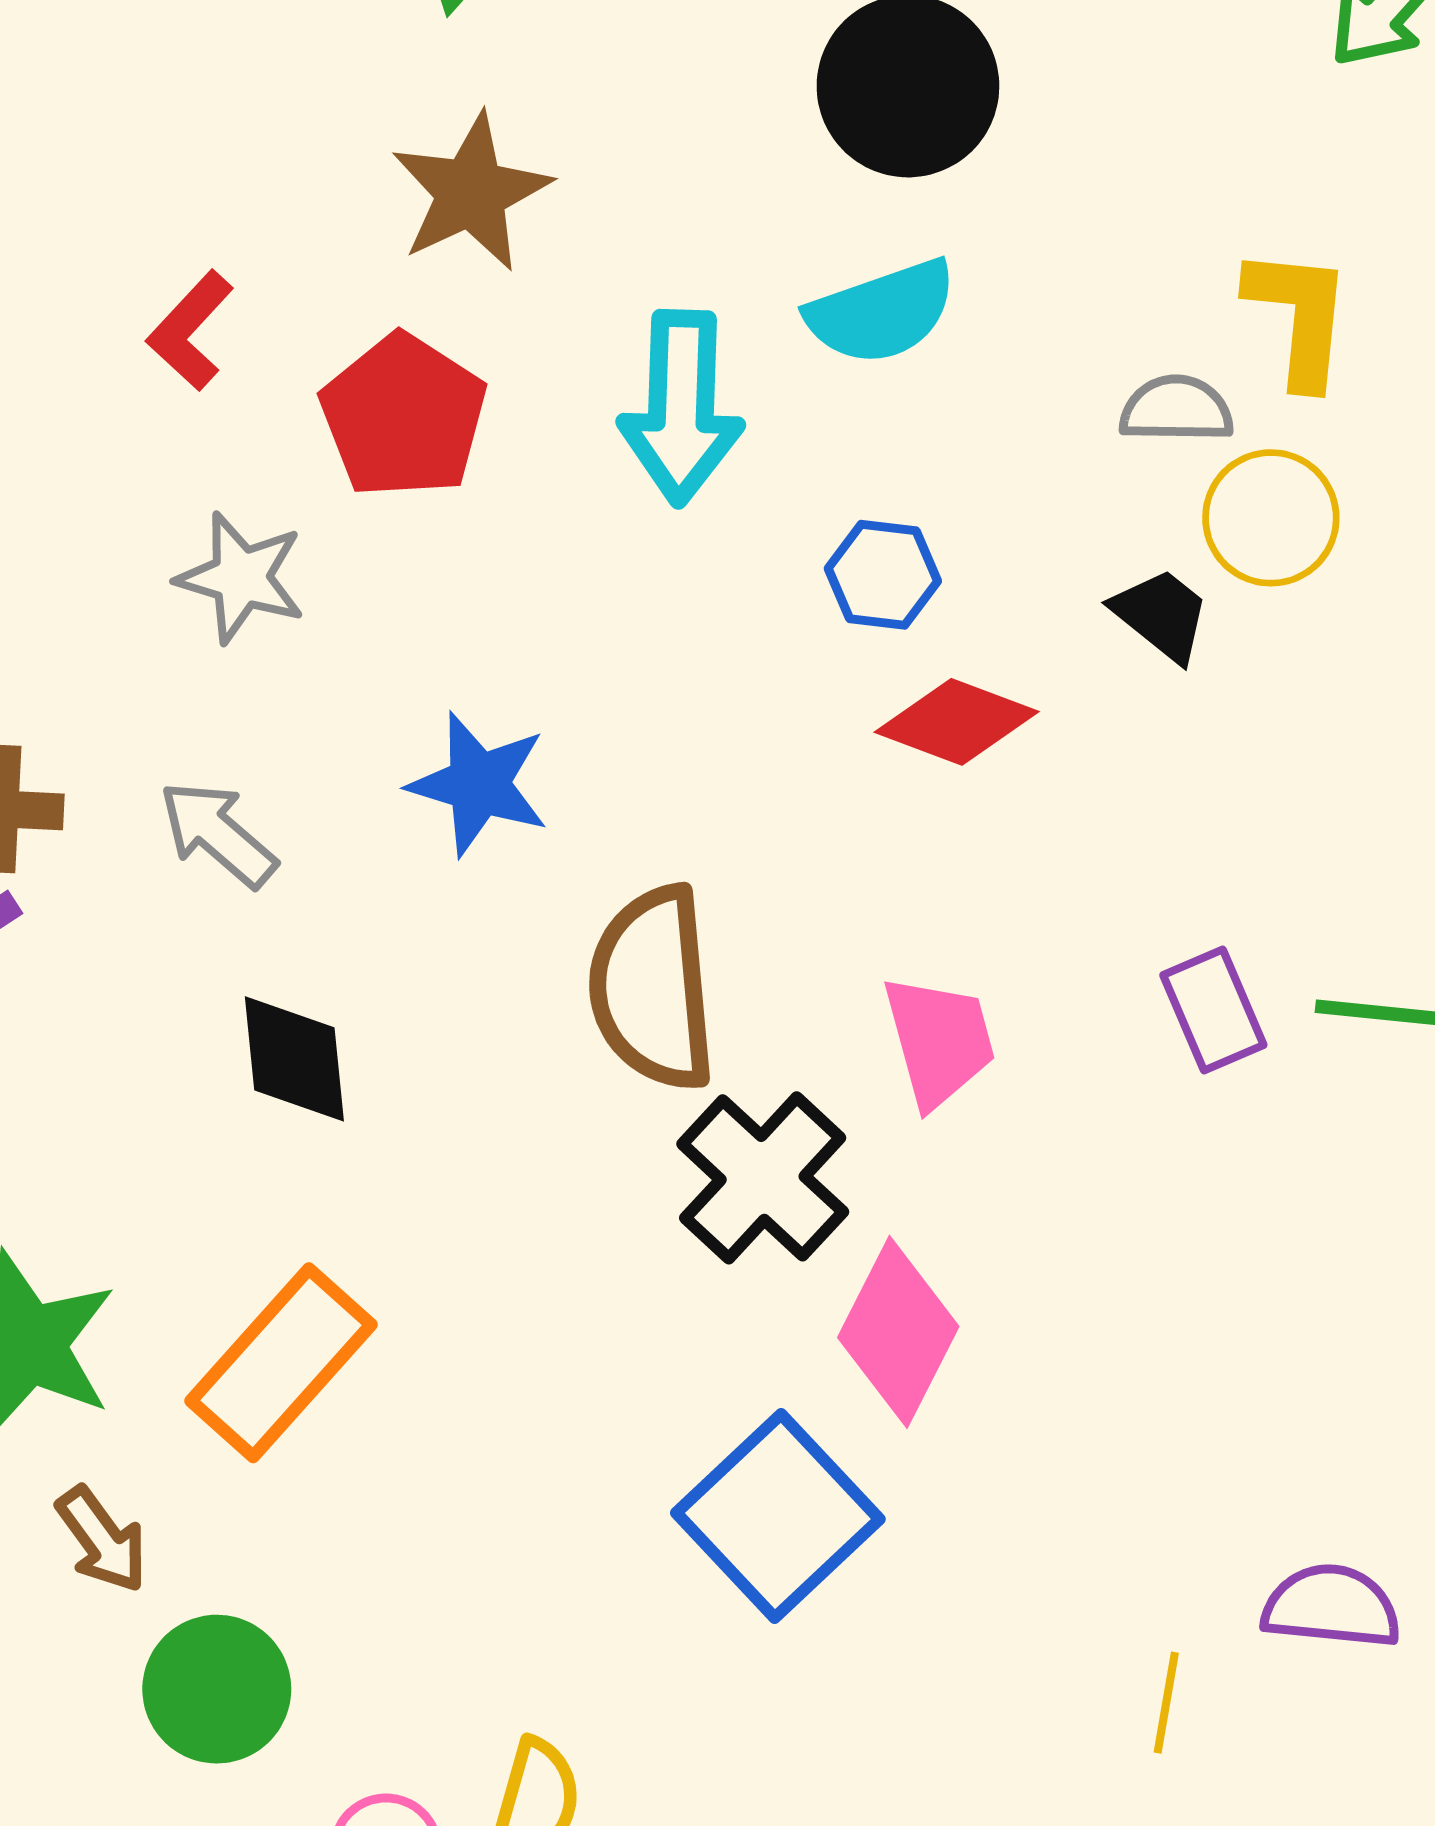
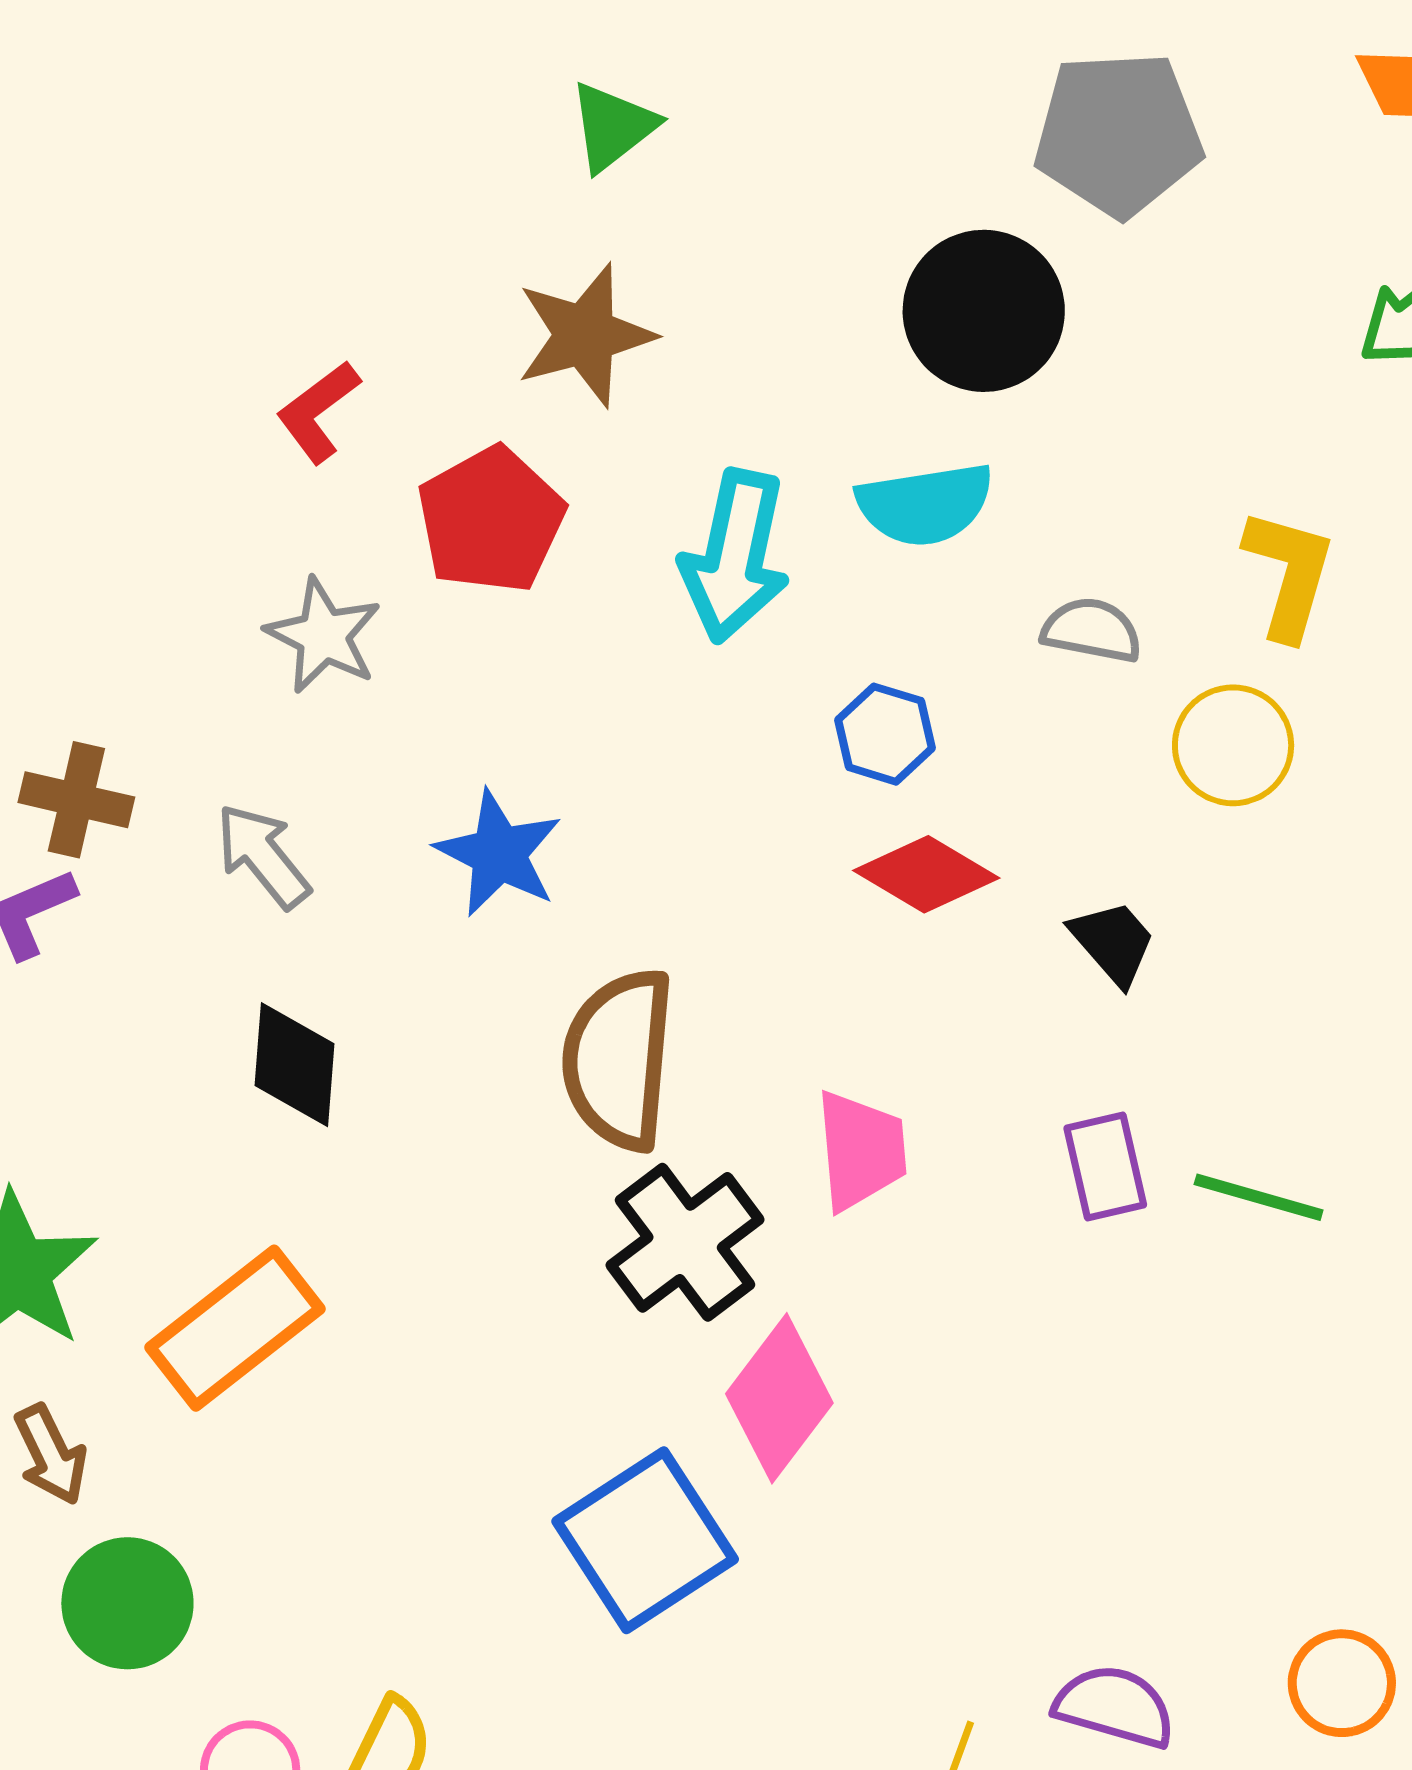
gray semicircle: (1176, 409) -> (1092, 630), moved
black trapezoid: (1161, 615) -> (1113, 942), moved

